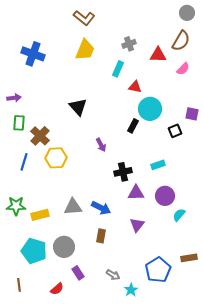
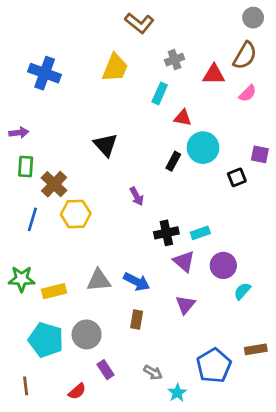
brown L-shape: (84, 18) -> (139, 23), moved
black rectangle: (133, 126) -> (173, 161), moved
cyan rectangle: (158, 165) -> (200, 233), moved
purple triangle: (136, 193) -> (184, 261), turned 42

